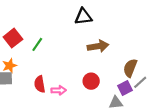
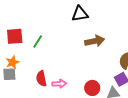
red square: (13, 38) -> (15, 36), turned 36
red circle: (91, 81) -> (92, 88), moved

